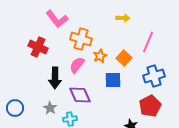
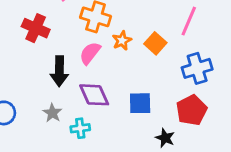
blue square: (113, 80) -> (140, 103), moved

